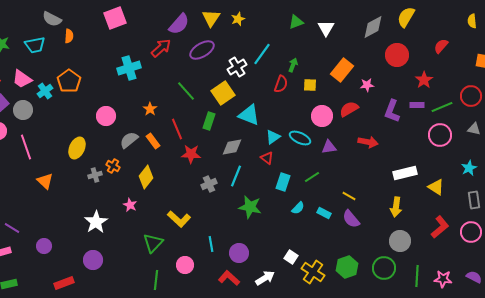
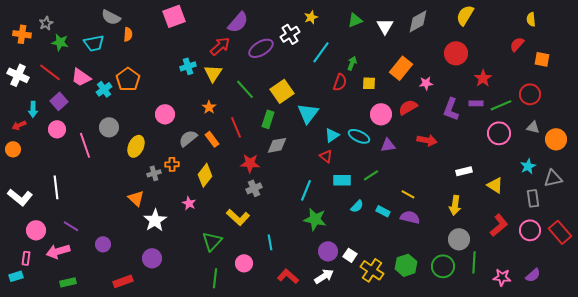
yellow triangle: (211, 18) -> (213, 73), moved
yellow star: (238, 19) -> (311, 17), moved
gray diamond: (373, 27) -> (418, 21), moved
red semicircle: (441, 46) -> (517, 44), moved
white cross: (237, 67) -> (290, 34), moved
cyan cross: (129, 68) -> (188, 66), size x0.7
gray circle: (23, 110) -> (109, 127), moved
cyan triangle: (249, 115) -> (308, 113), turned 45
gray diamond: (232, 147) -> (277, 145), moved
red star: (191, 154) -> (250, 163), moved
orange cross: (113, 166) -> (172, 164), turned -32
white rectangle: (405, 173) -> (464, 171), size x0.7
cyan line: (236, 176) -> (306, 190), moved
orange triangle: (45, 181) -> (136, 198), moved
cyan rectangle: (283, 182) -> (342, 180), turned 72
gray cross: (209, 184) -> (254, 188), moved
green star: (250, 207) -> (315, 219), moved
purple semicircle: (351, 219) -> (410, 217), turned 144
purple circle: (239, 253) -> (328, 251), moved
green line: (417, 276) -> (474, 262), moved
purple semicircle: (474, 277) -> (533, 275), turned 112

